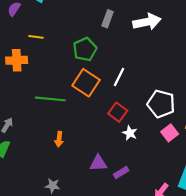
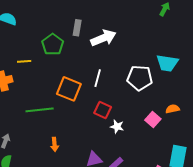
white arrow: (147, 22) -> (103, 38), moved
yellow line: (36, 37) -> (24, 61), moved
green pentagon: (85, 49) -> (53, 44), moved
white pentagon: (161, 104) -> (140, 78), moved

